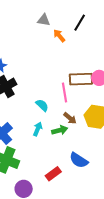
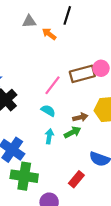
pink line: (65, 92) -> (52, 85), moved, turned 60
brown arrow: (70, 118) -> (80, 117), turned -40

